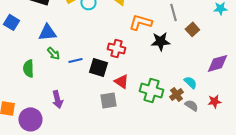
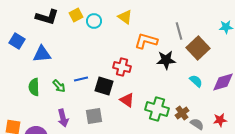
brown square: (192, 29) -> (198, 48), size x1.6
blue triangle: (47, 32) -> (42, 54), moved
green arrow: (53, 53) -> (59, 86), moved
cyan semicircle: (190, 82) -> (196, 81), moved
gray square: (108, 100) -> (94, 116), moved

